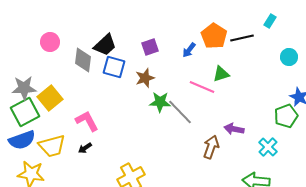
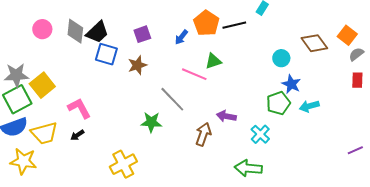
cyan circle: (289, 57) -> (281, 58), moved
gray diamond: (83, 60) -> (75, 31), moved
green star: (160, 102) -> (151, 122), moved

